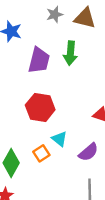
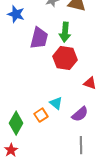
red hexagon: (40, 107) -> (65, 58), moved

